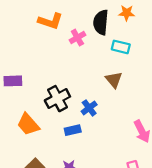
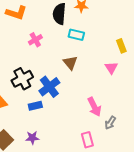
pink cross: (77, 38) -> (35, 40), moved
blue cross: (89, 108) -> (49, 87), size x1.5

